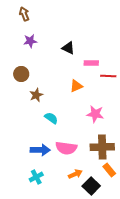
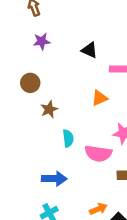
cyan semicircle: (51, 118) -> (68, 138), turned 48
pink semicircle: (66, 148) -> (98, 153), moved

